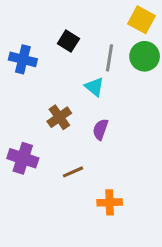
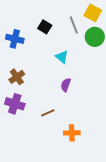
gray line: (110, 58) -> (74, 25), moved, turned -30
brown cross: (59, 117) -> (17, 77), moved

